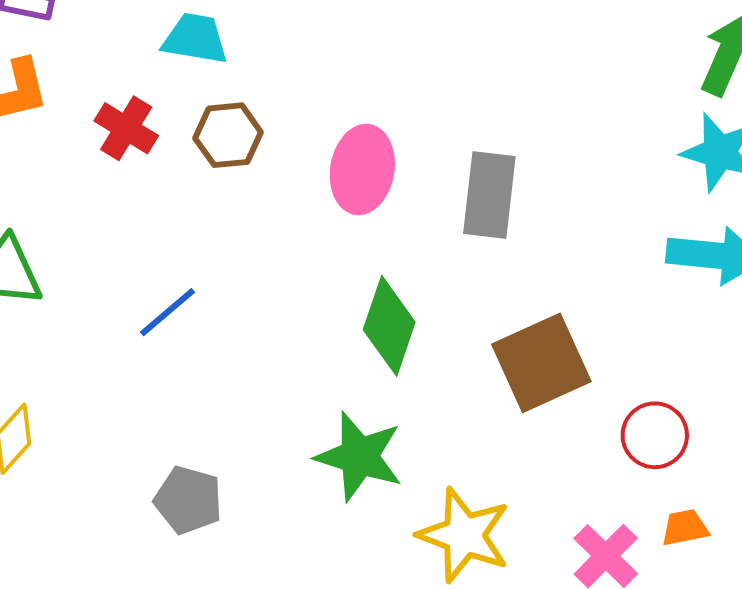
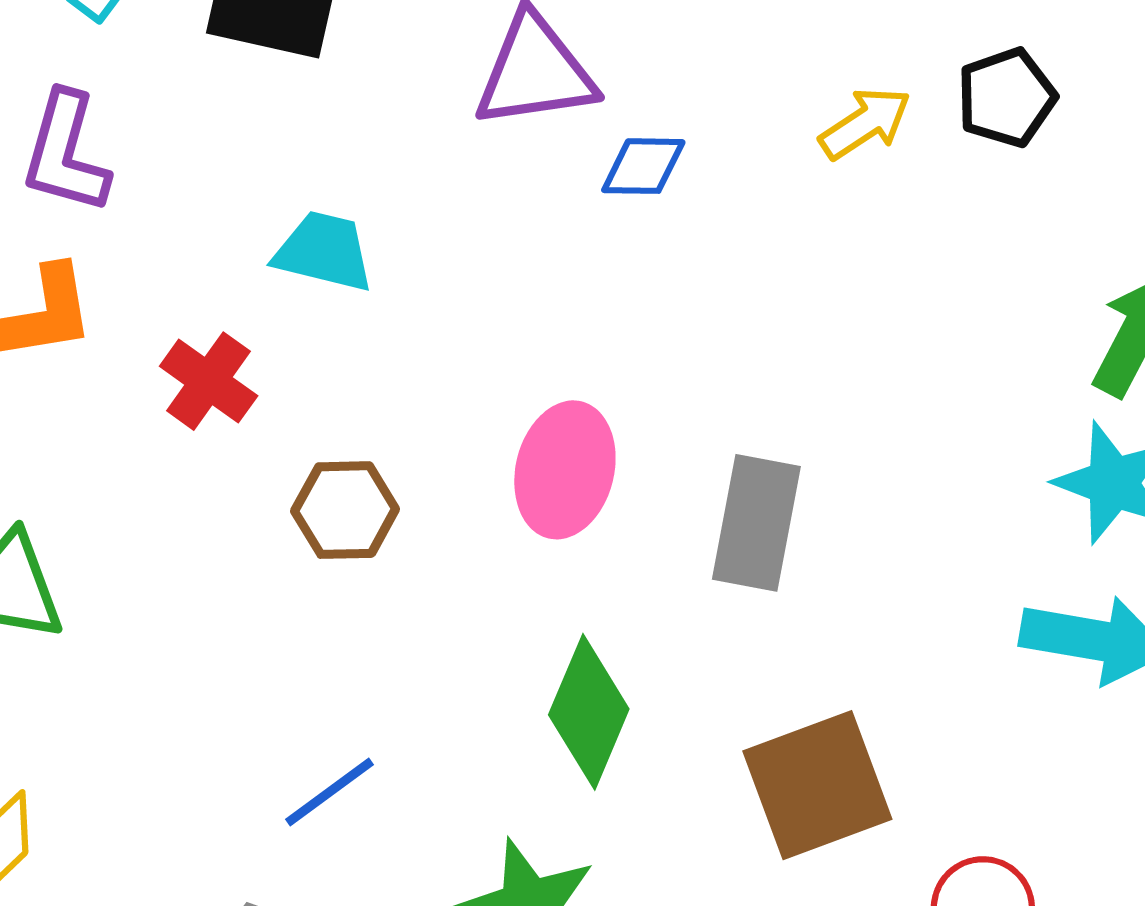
brown hexagon: (228, 135) -> (345, 510), moved
blue line: (167, 312) -> (330, 792), moved

